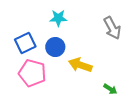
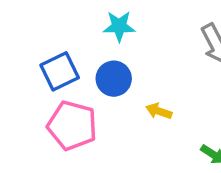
yellow arrow: (80, 65) -> (159, 111), size x0.6

